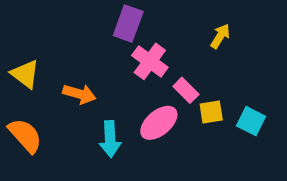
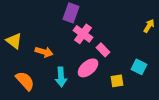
yellow arrow: (220, 36) -> (149, 26), moved
yellow square: (211, 112) -> (117, 81), moved
orange semicircle: (25, 135) -> (25, 81), moved

